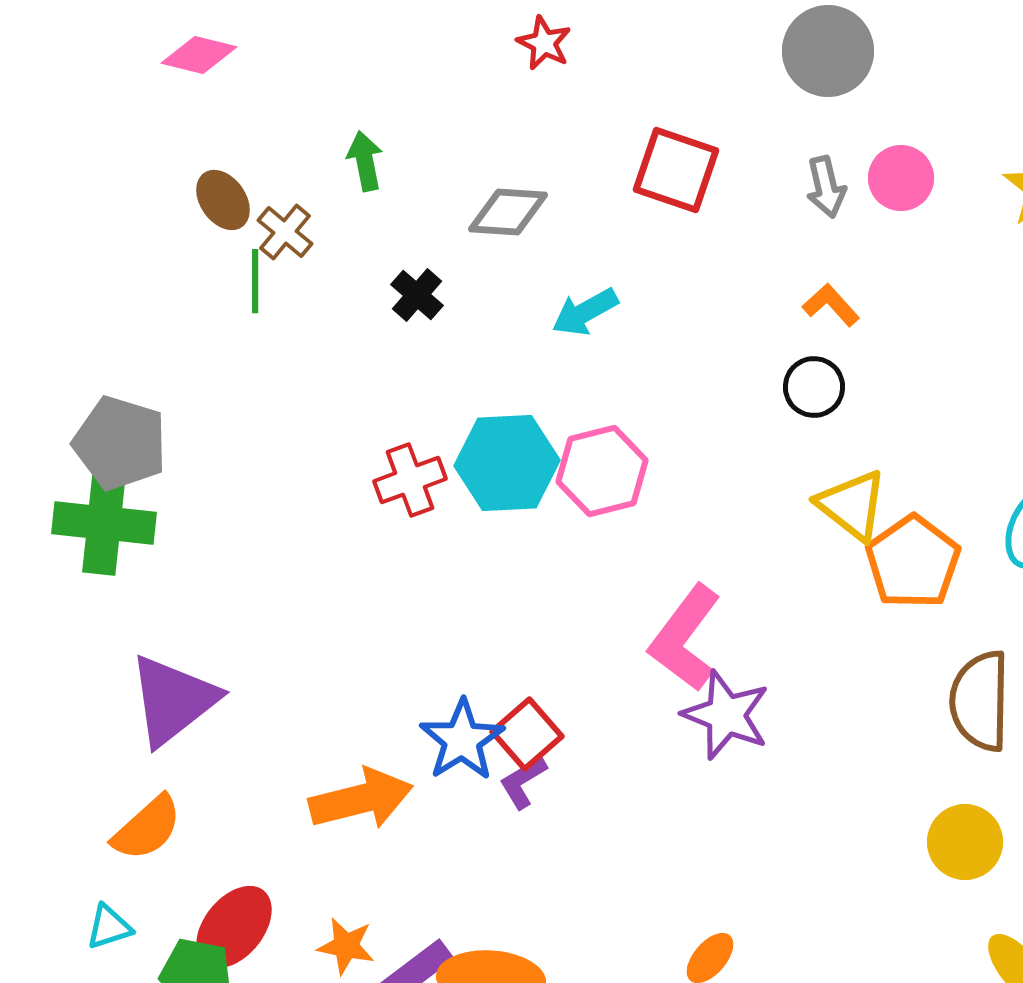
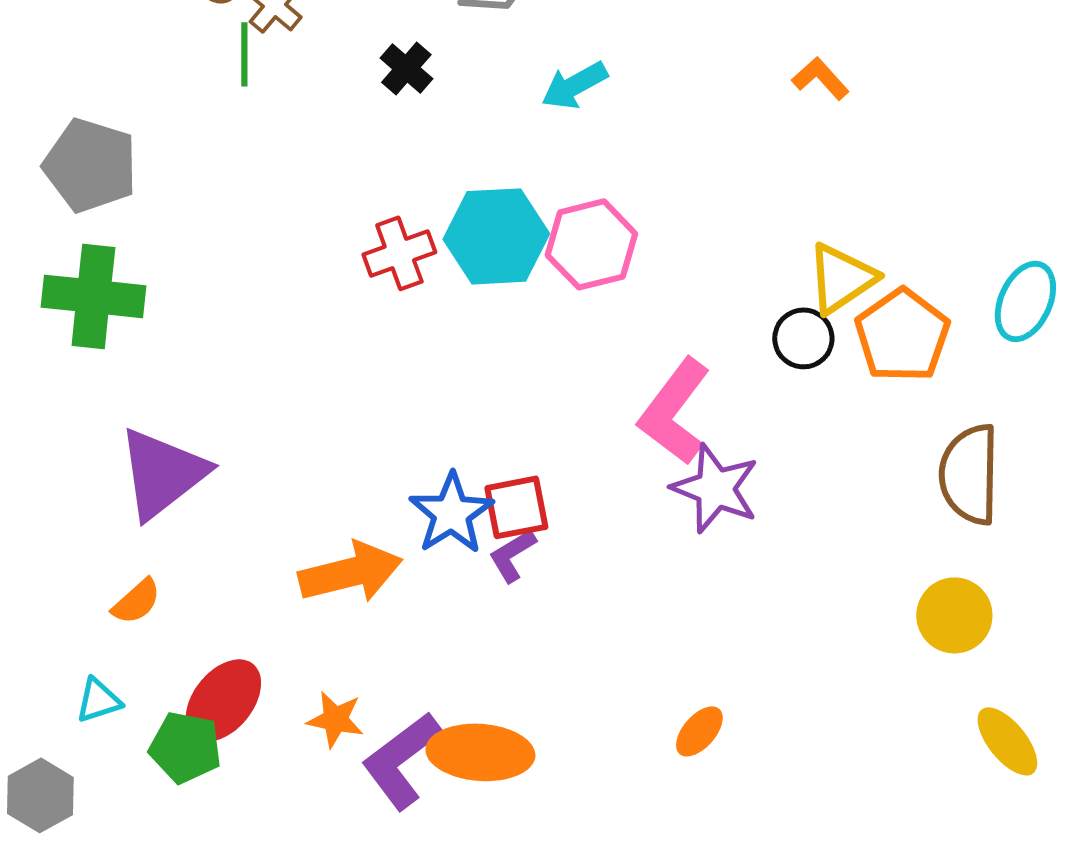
black circle: (814, 387) -> (803, 338), moved
gray pentagon: (120, 443) -> (90, 165), moved
yellow triangle: (852, 505) -> (841, 278), turned 48
red square: (527, 734) -> (516, 507), turned 30
orange semicircle: (147, 828) -> (136, 601), size x0.7

